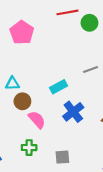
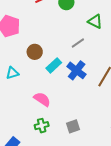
brown circle: (22, 101) -> (35, 52), moved
blue cross: (73, 112) -> (77, 70), moved

